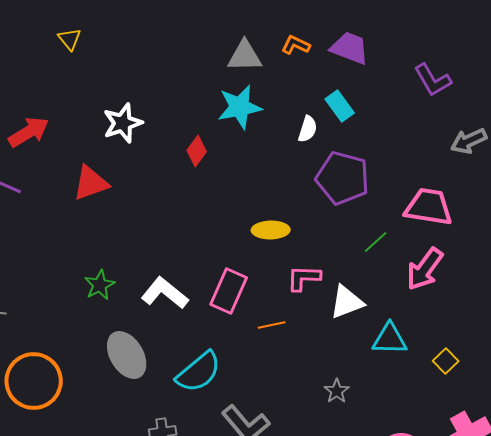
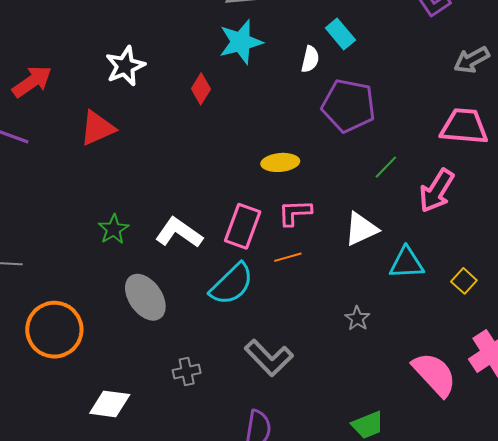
pink trapezoid: (429, 207) -> (464, 127), moved
pink L-shape: (304, 278) -> (295, 213), moved
cyan semicircle: (199, 372) -> (232, 284), moved

